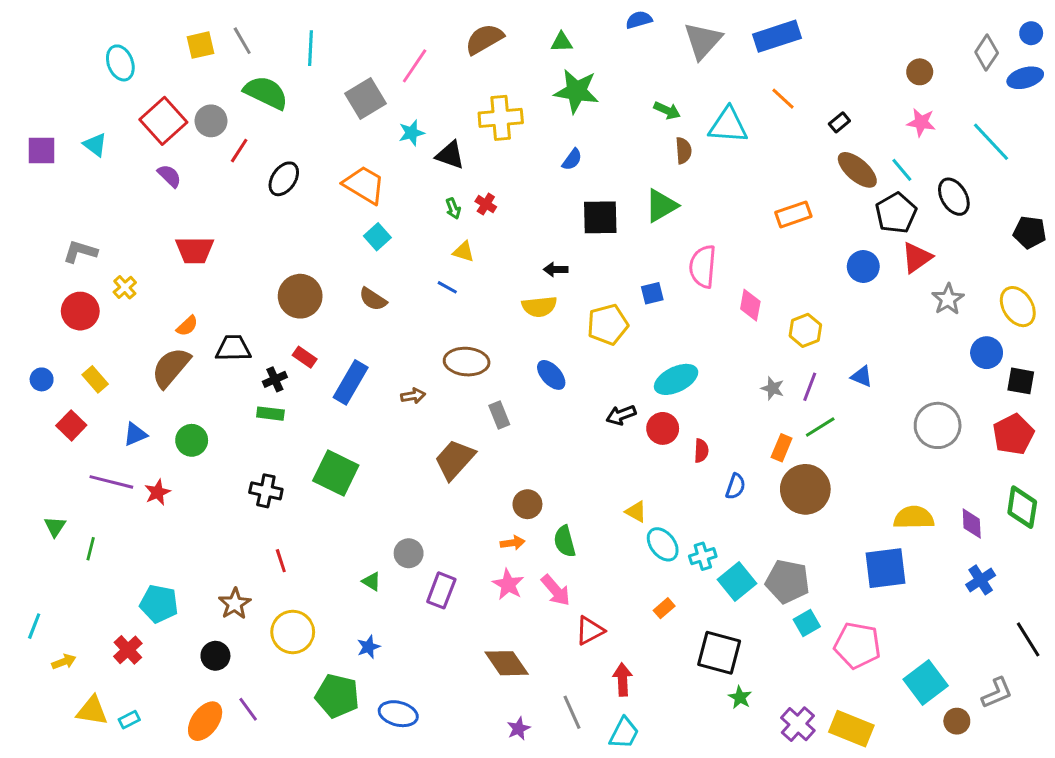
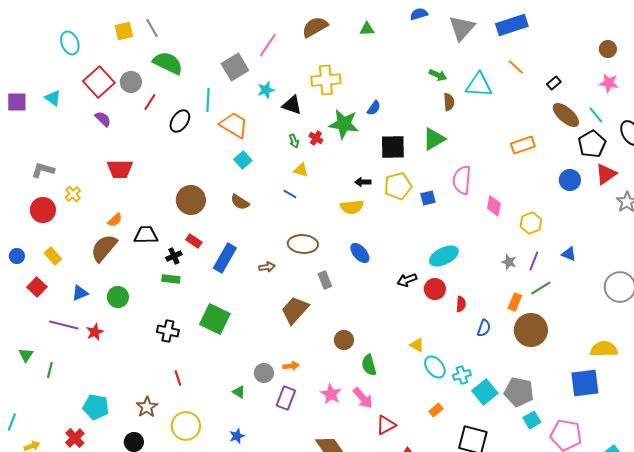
cyan line: (311, 48) -> (208, 100), moved
green star: (576, 91) -> (344, 124), moved
yellow pentagon: (608, 324) -> (398, 186), moved
orange arrow: (513, 543) -> (291, 366), moved

